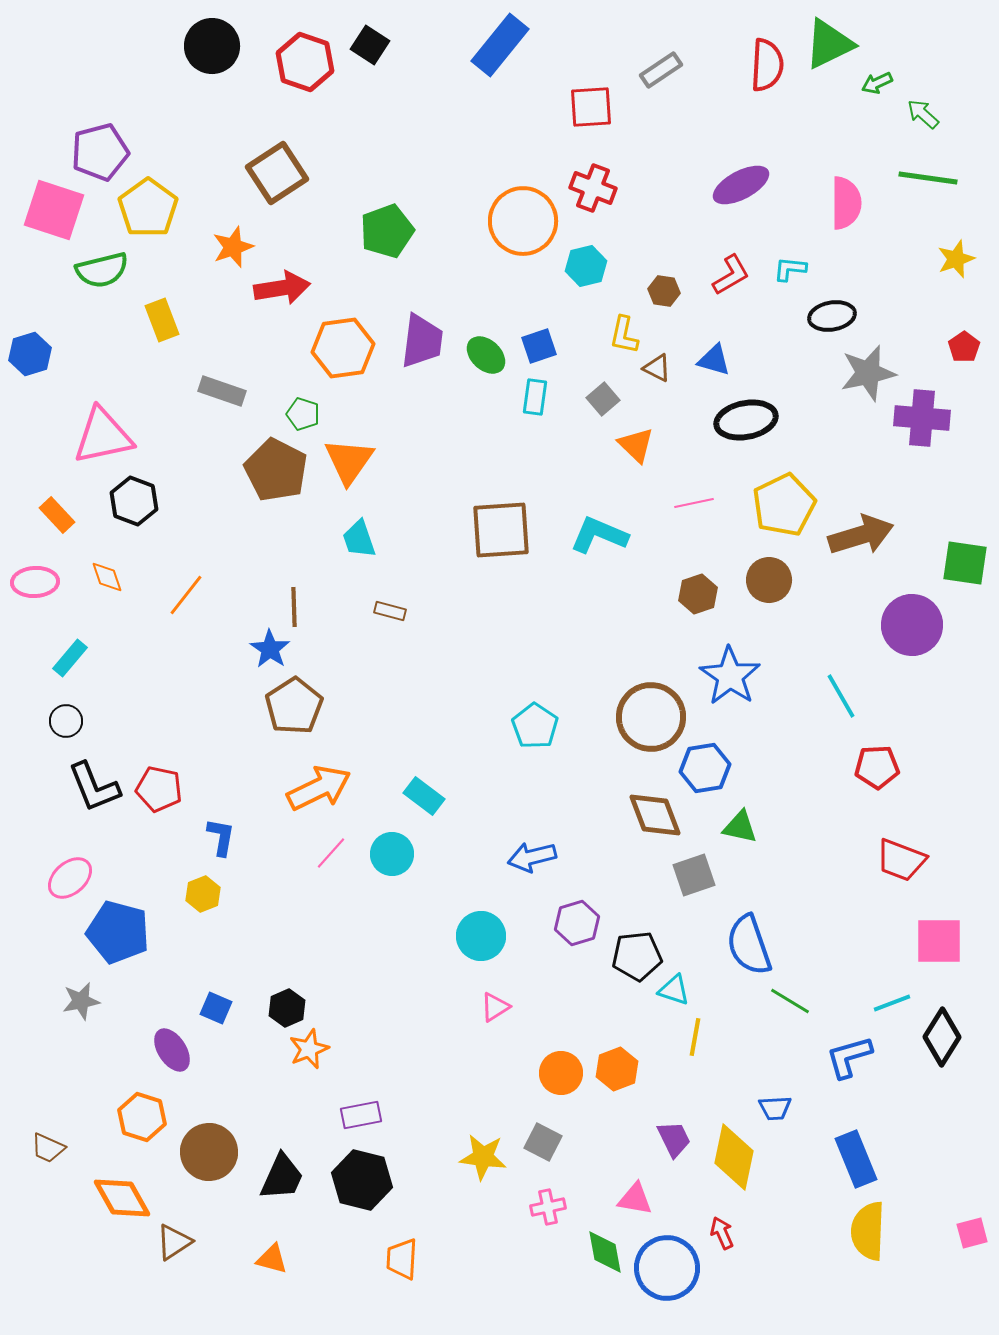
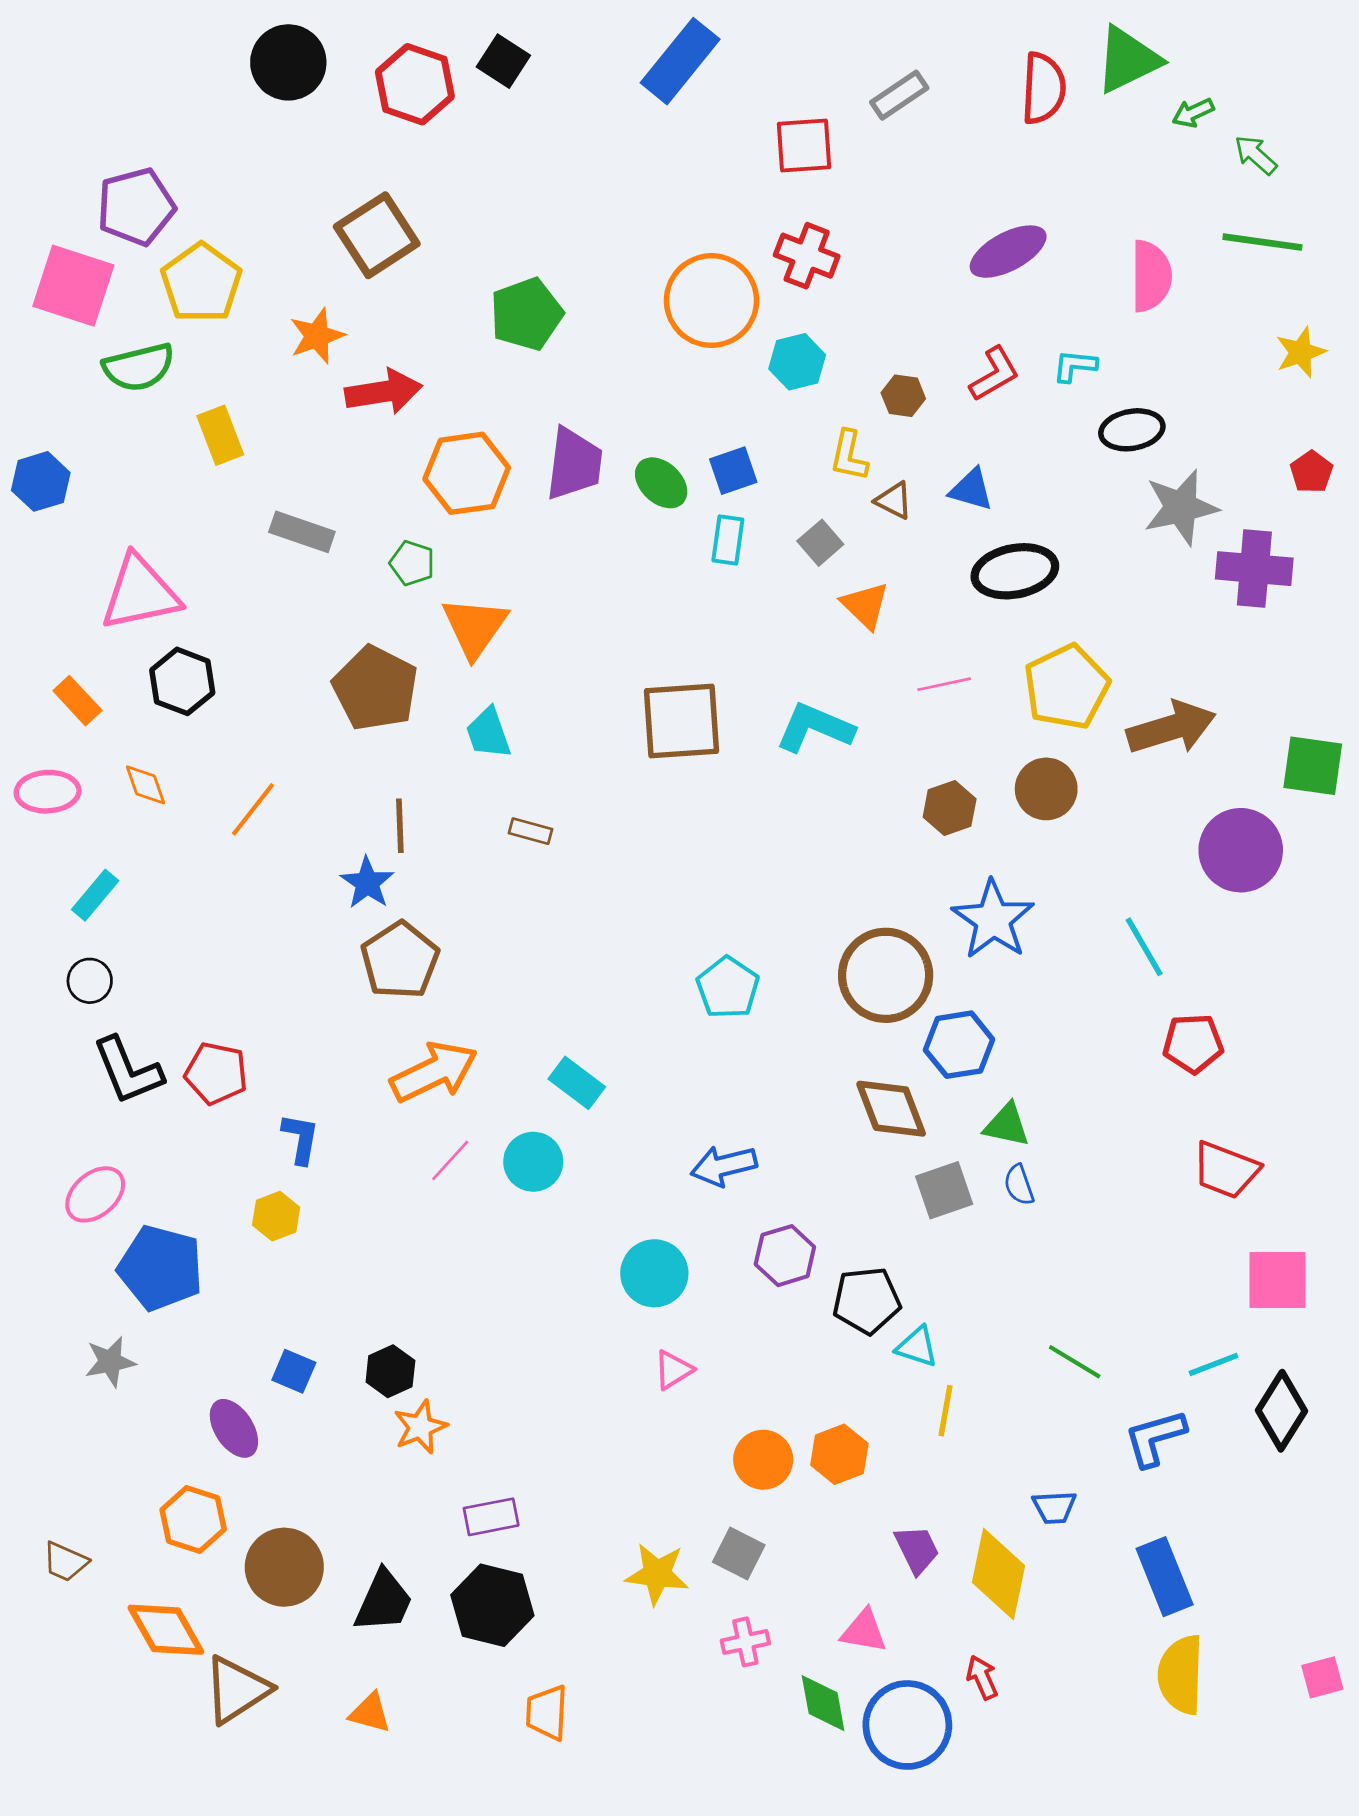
brown pentagon: (276, 470) -> (375, 688), moved
blue semicircle: (749, 945) -> (1019, 1185), moved, size x0.5
brown triangle: (174, 1242) -> (237, 1690), size x1.4

